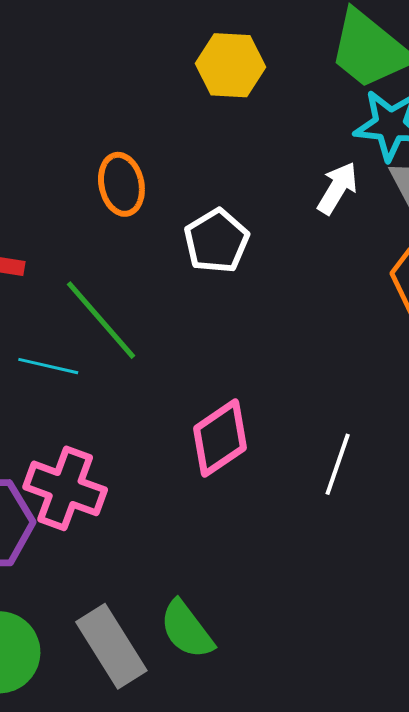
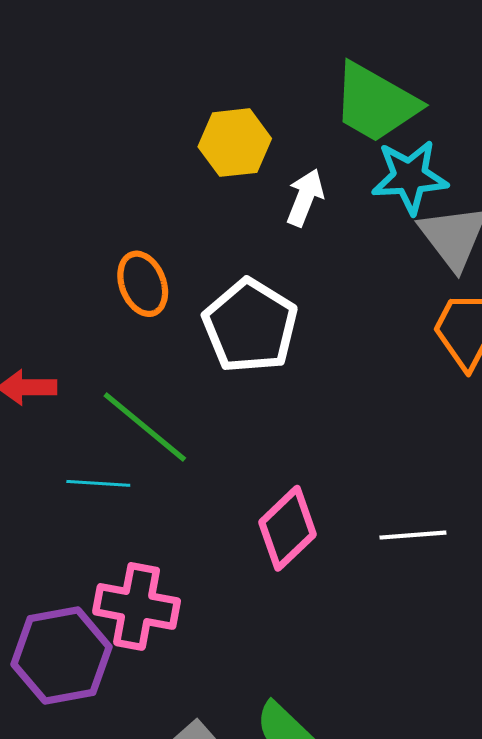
white arrow: (337, 188) -> (305, 198), moved
white pentagon: (216, 241) -> (250, 326), size x1.4
white line: (338, 464) -> (413, 535), turned 76

